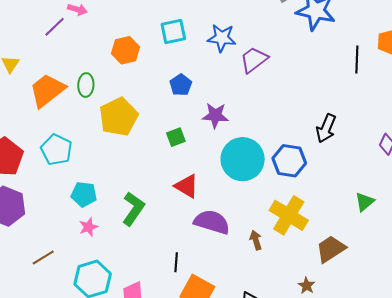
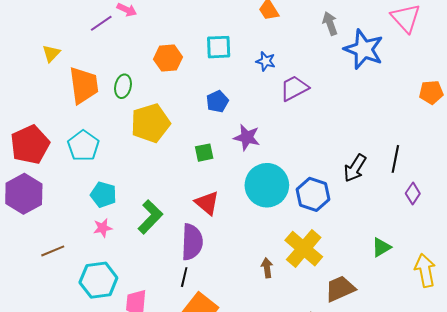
blue star: (222, 38) -> (266, 61), size x0.7
black line: (357, 60) -> (395, 159), moved
orange trapezoid: (47, 90) -> (84, 85), turned 111
purple semicircle: (212, 222) -> (192, 242), moved, turned 66

